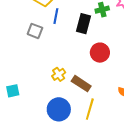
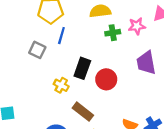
black rectangle: (83, 24) -> (82, 68), moved
yellow cross: (59, 74) -> (61, 85), moved, turned -32

